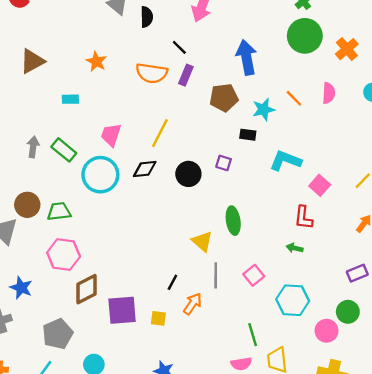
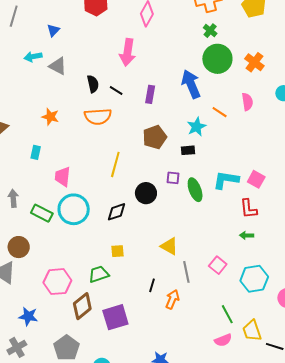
black semicircle: (147, 17) -> (93, 84), moved
blue arrow: (246, 57) -> (191, 84), moved
purple rectangle: (186, 75) -> (150, 94), moved
brown pentagon: (224, 98) -> (155, 137), moved
cyan rectangle: (70, 99) -> (36, 152), turned -64
pink trapezoid: (111, 135) -> (63, 177), moved
green rectangle: (64, 150) -> (42, 213), moved
cyan L-shape: (285, 161) -> (226, 180), moved
black diamond: (145, 169) -> (116, 212), moved
green trapezoid: (59, 211) -> (99, 274), moved
green ellipse: (233, 221) -> (195, 190), moved
yellow square: (158, 318) -> (117, 251), moved

